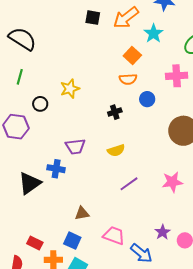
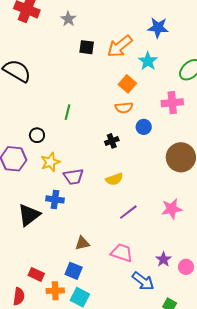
green line: (20, 77) -> (67, 112), moved
yellow star: (70, 89) -> (50, 162), moved
pink trapezoid: (114, 236) -> (122, 253), moved

